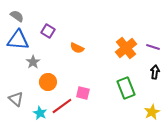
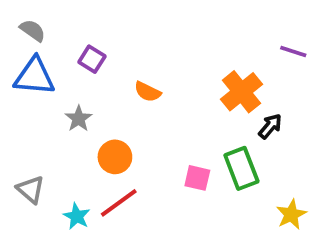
purple line: (153, 47) -> (293, 52), moved
gray star: (33, 62) -> (79, 119), moved
black arrow: (155, 72) -> (270, 126), moved, turned 32
orange circle: (48, 82) -> (115, 157), moved
pink square: (83, 93) -> (197, 178), moved

